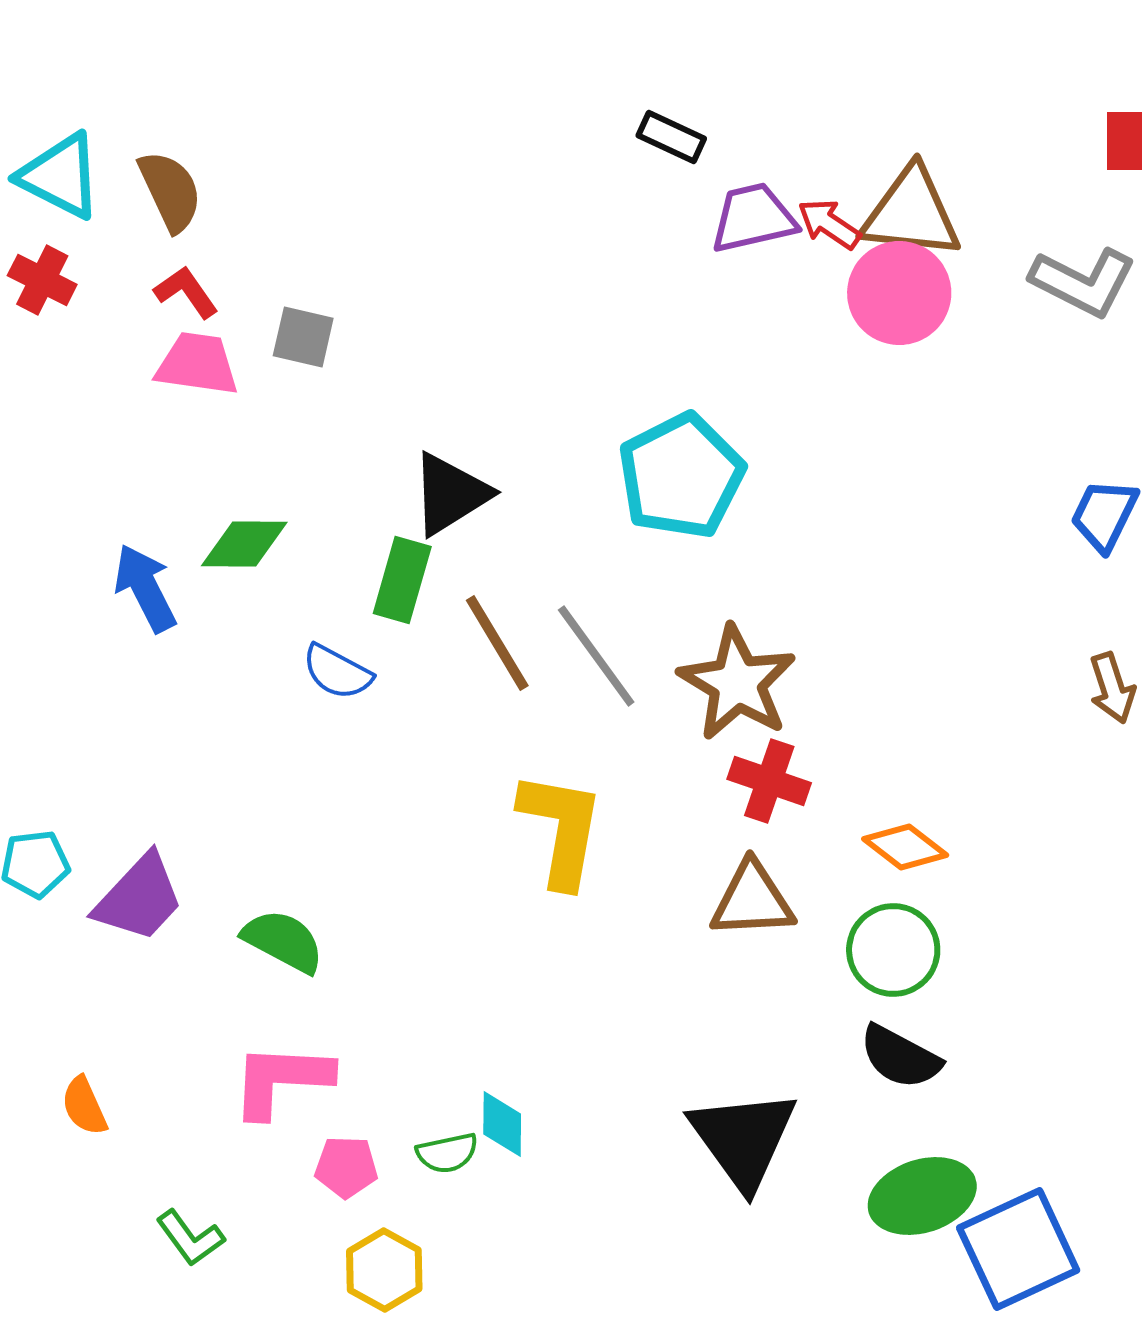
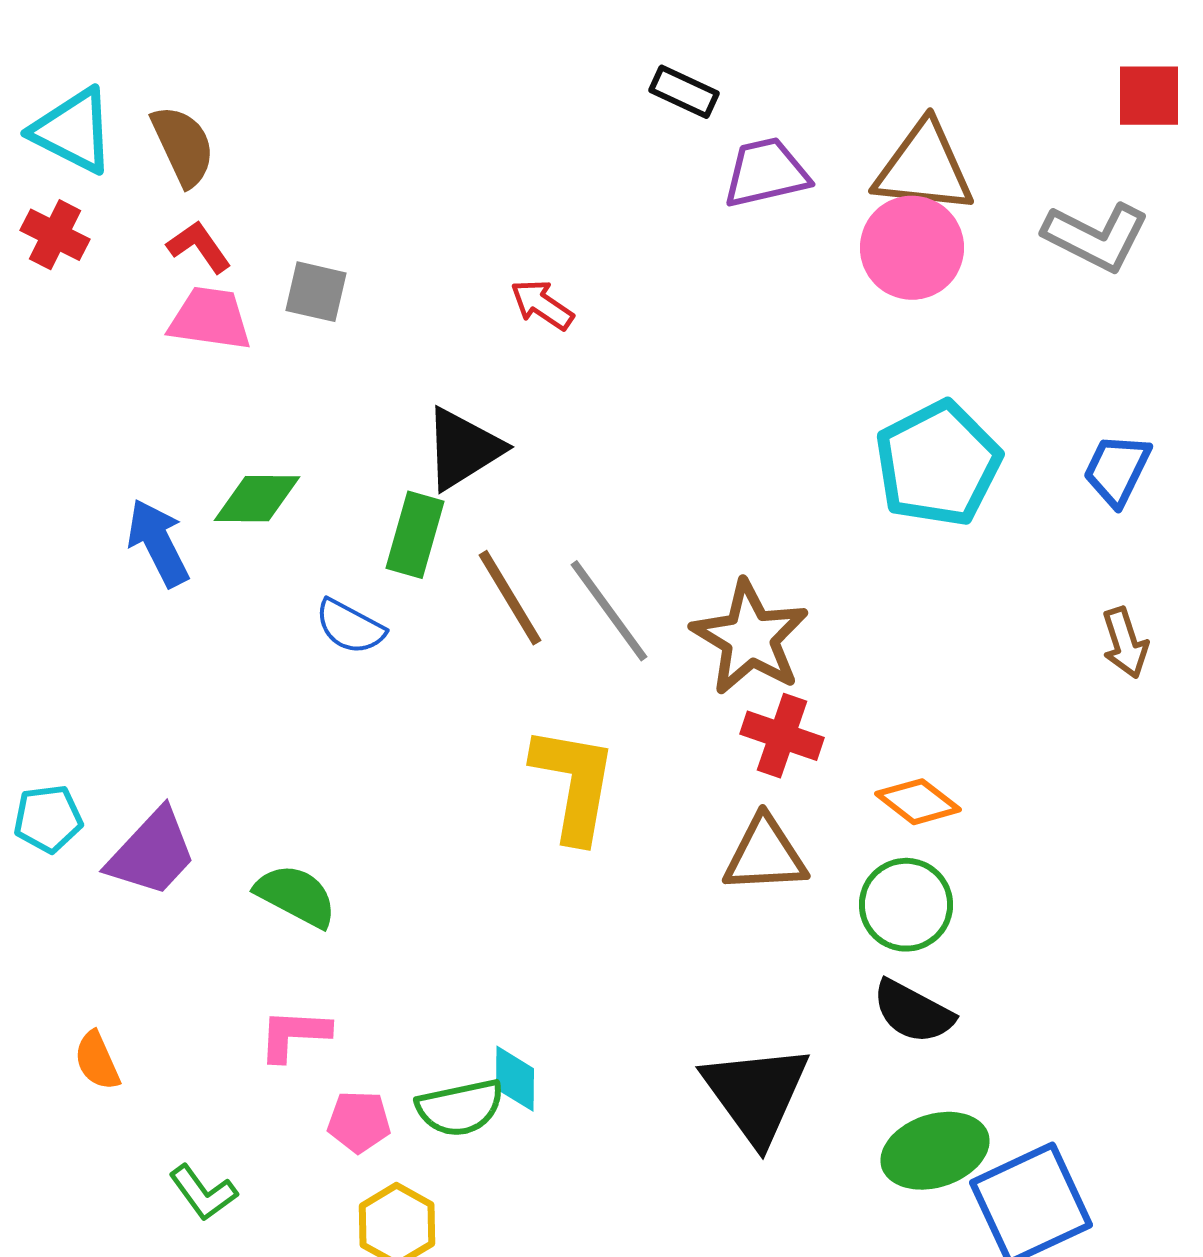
red arrow: (829, 224) -> (542, 305), moved
cyan pentagon: (681, 476) -> (938, 464), moved
pink L-shape: (281, 1080) -> (294, 1035), size x0.7
green semicircle: (447, 1153) -> (460, 1108), size x1.4

